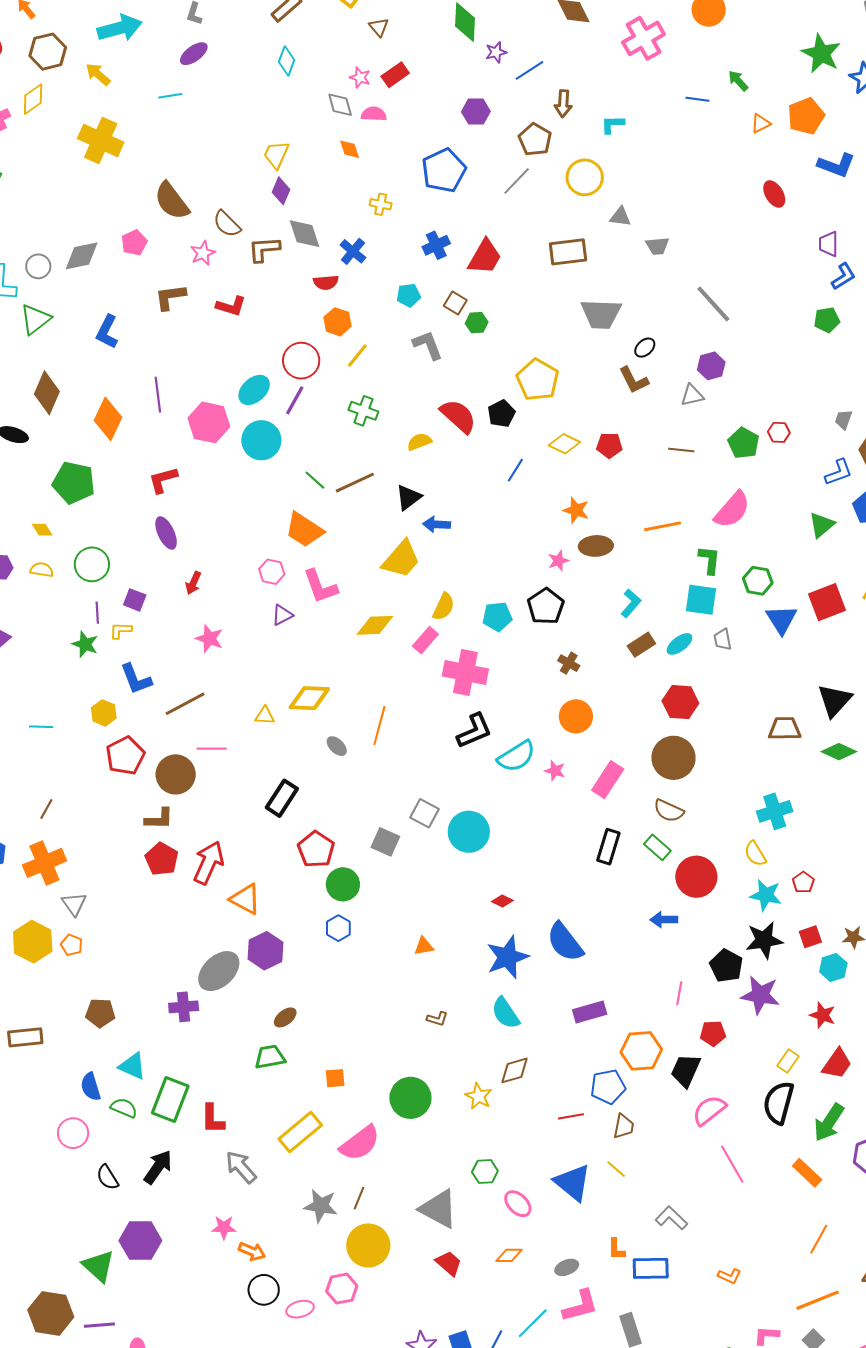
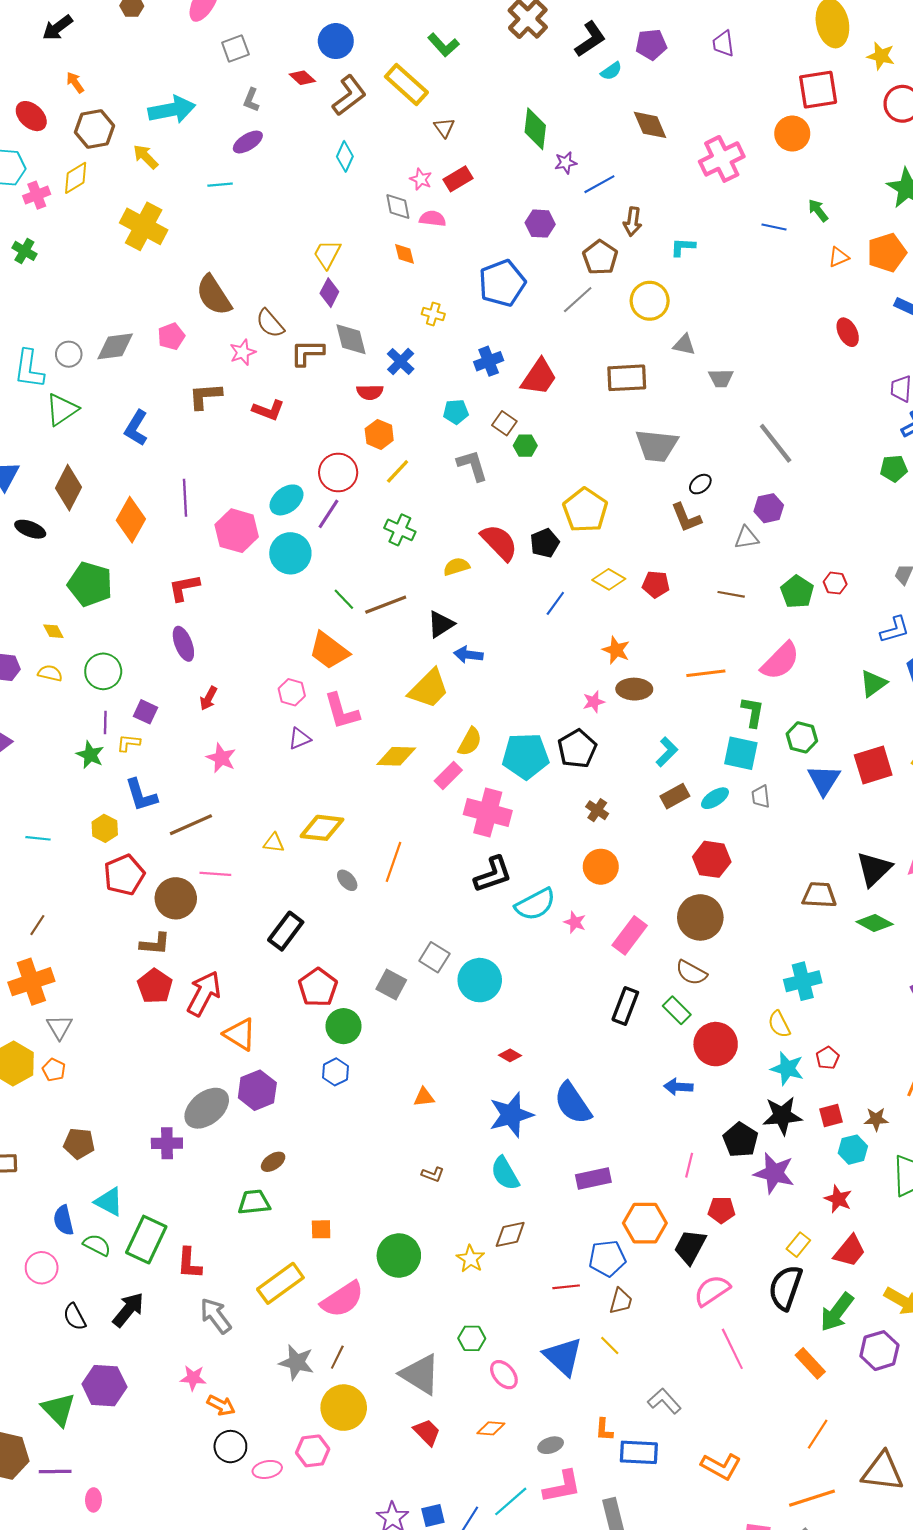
cyan pentagon: (497, 617) -> (526, 756), size x1.5
orange L-shape: (729, 1276) -> (721, 1466), size x1.6

